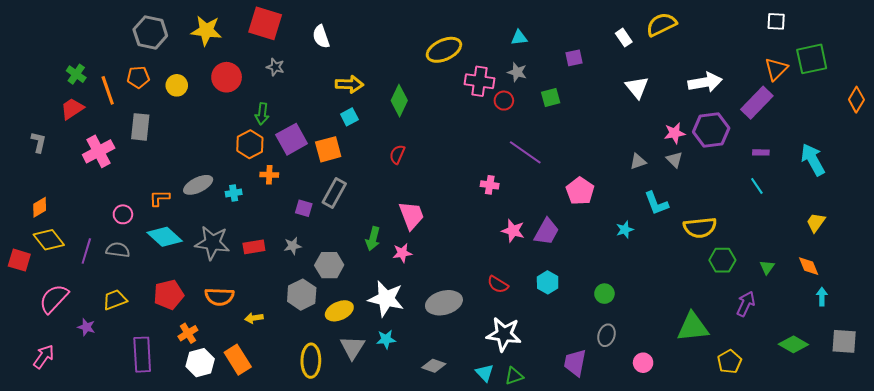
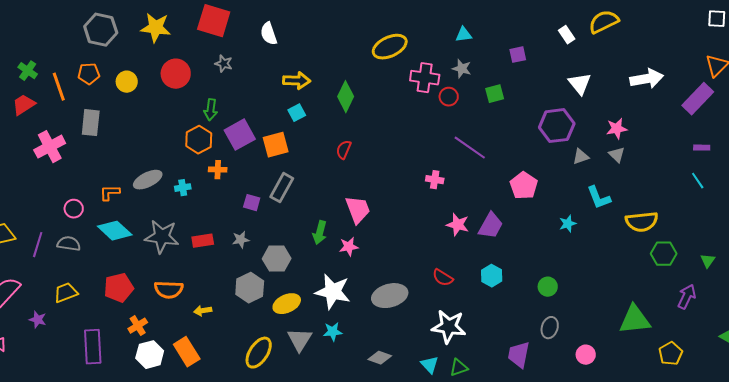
purple hexagon: (711, 130) -> (557, 126), moved
yellow ellipse: (311, 361) -> (259, 353), turned 32

